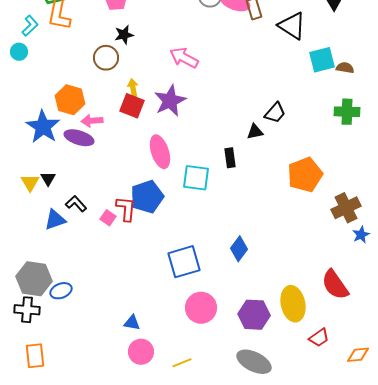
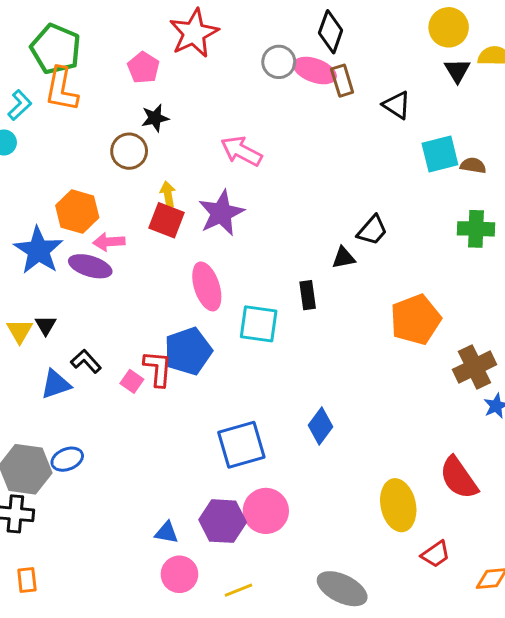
black triangle: (292, 26) -> (397, 105), size x0.7
blue ellipse: (61, 291) -> (67, 459), moved
purple hexagon: (254, 315) -> (223, 521), moved
orange rectangle: (35, 356) -> (27, 580), size x0.7

